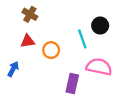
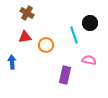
pink semicircle: (99, 67) -> (89, 60), size x0.6
blue arrow: (13, 69) -> (12, 62), turned -32

